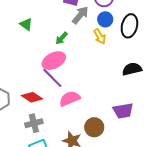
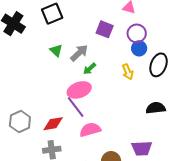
gray arrow: (80, 15) -> (79, 53), moved
blue circle: (105, 19) -> (139, 48), moved
red diamond: (32, 97) -> (53, 124), turned -50

